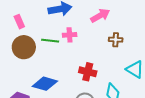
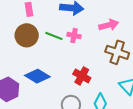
brown cross: (116, 40) -> (117, 52), size x1.6

